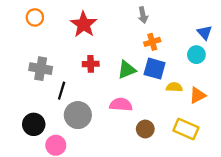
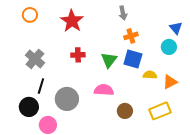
gray cross: (41, 69) -> (35, 59), turned 30
green triangle: (127, 70) -> (109, 60), turned -30
black line: (62, 91) -> (41, 86), moved
yellow rectangle: (186, 129) -> (160, 111), turned -45

